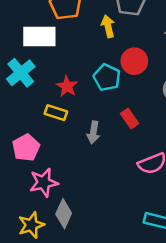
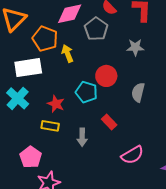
yellow arrow: (108, 26) -> (67, 54), moved

